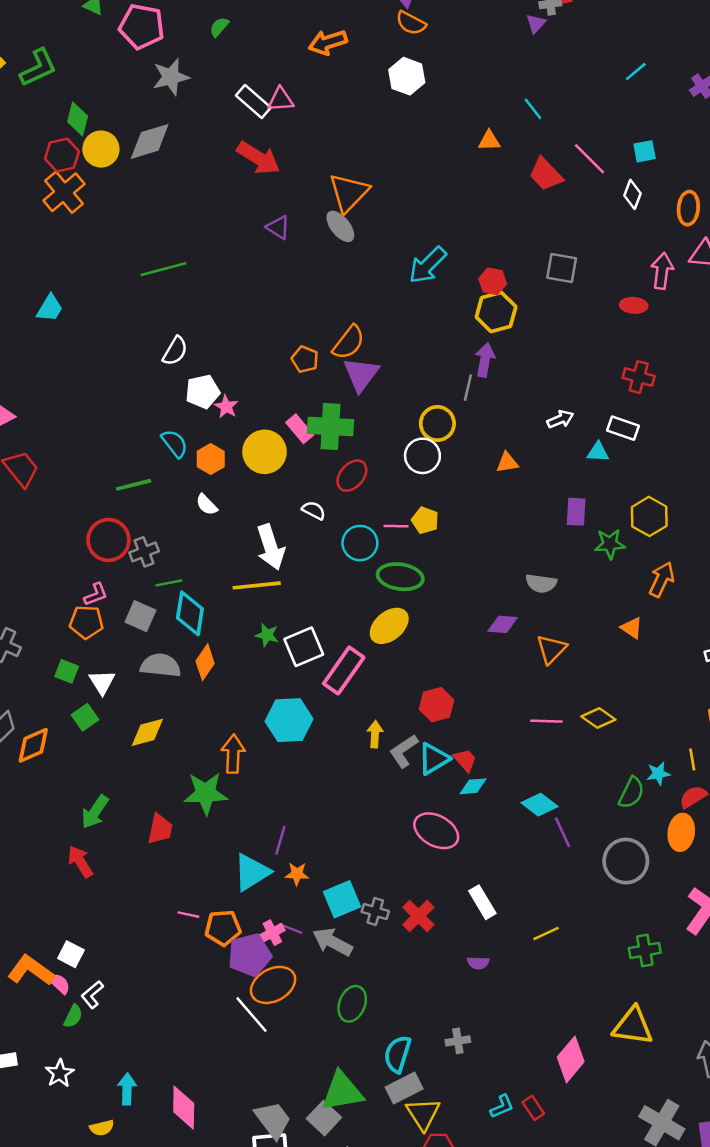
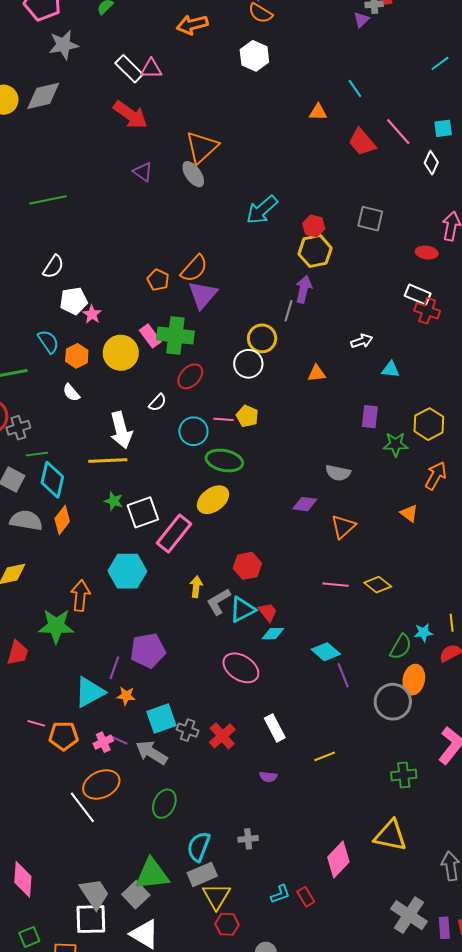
white rectangle: (623, 428) -> (418, 295), moved
white semicircle: (314, 510) -> (158, 403), turned 102
orange ellipse: (681, 832) -> (414, 680), moved
purple pentagon: (250, 955) -> (148, 651), moved

